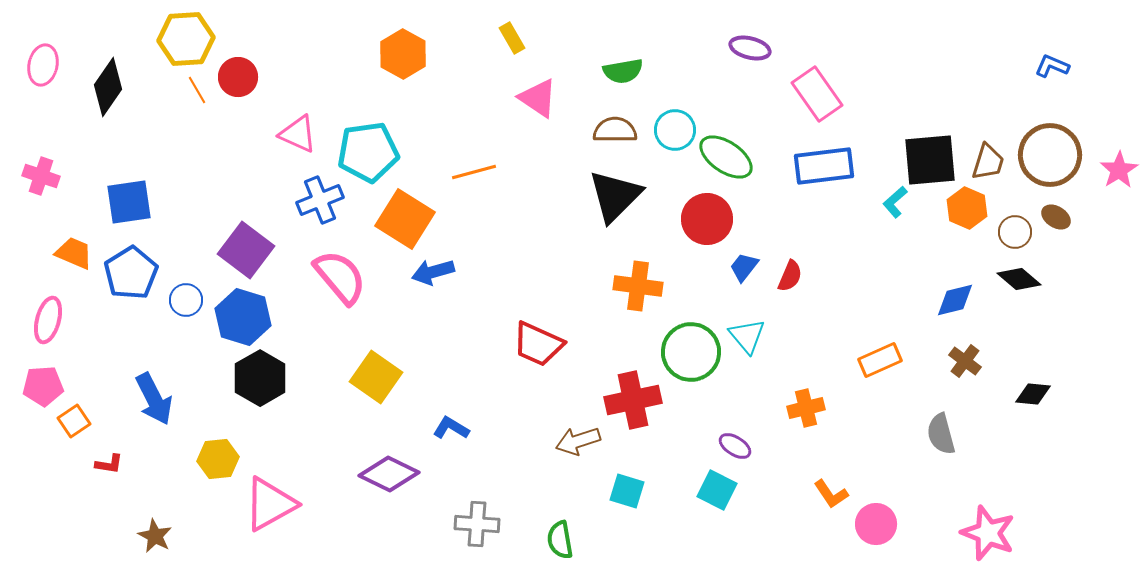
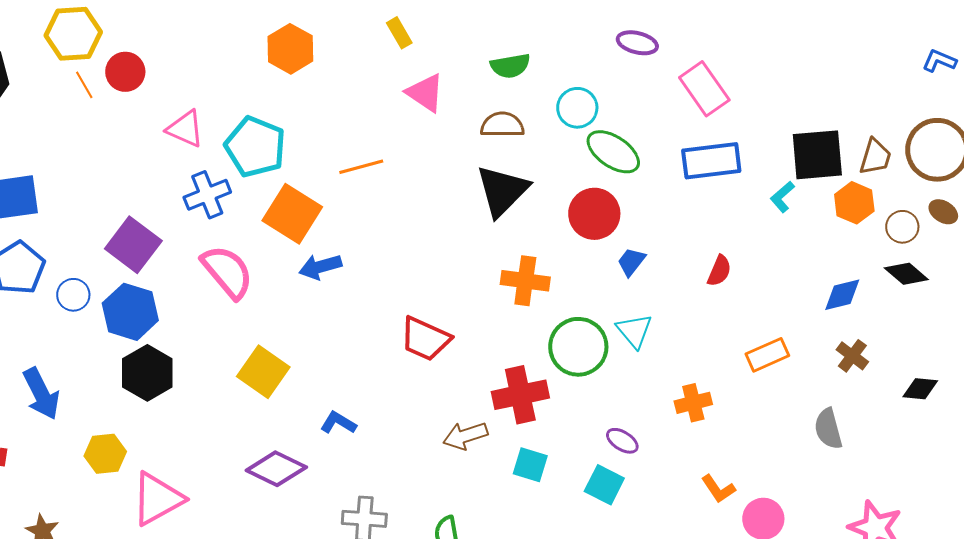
cyan circle: (675, 130) -> (577, 108), moved
cyan pentagon: (368, 152) -> (255, 147), turned 30
red semicircle: (790, 276) -> (719, 271), moved
cyan square: (627, 491) -> (530, 465), moved

